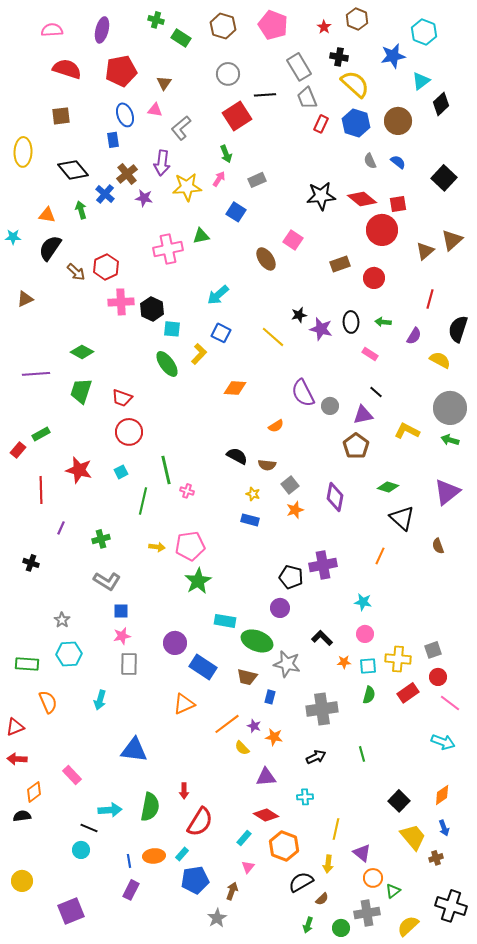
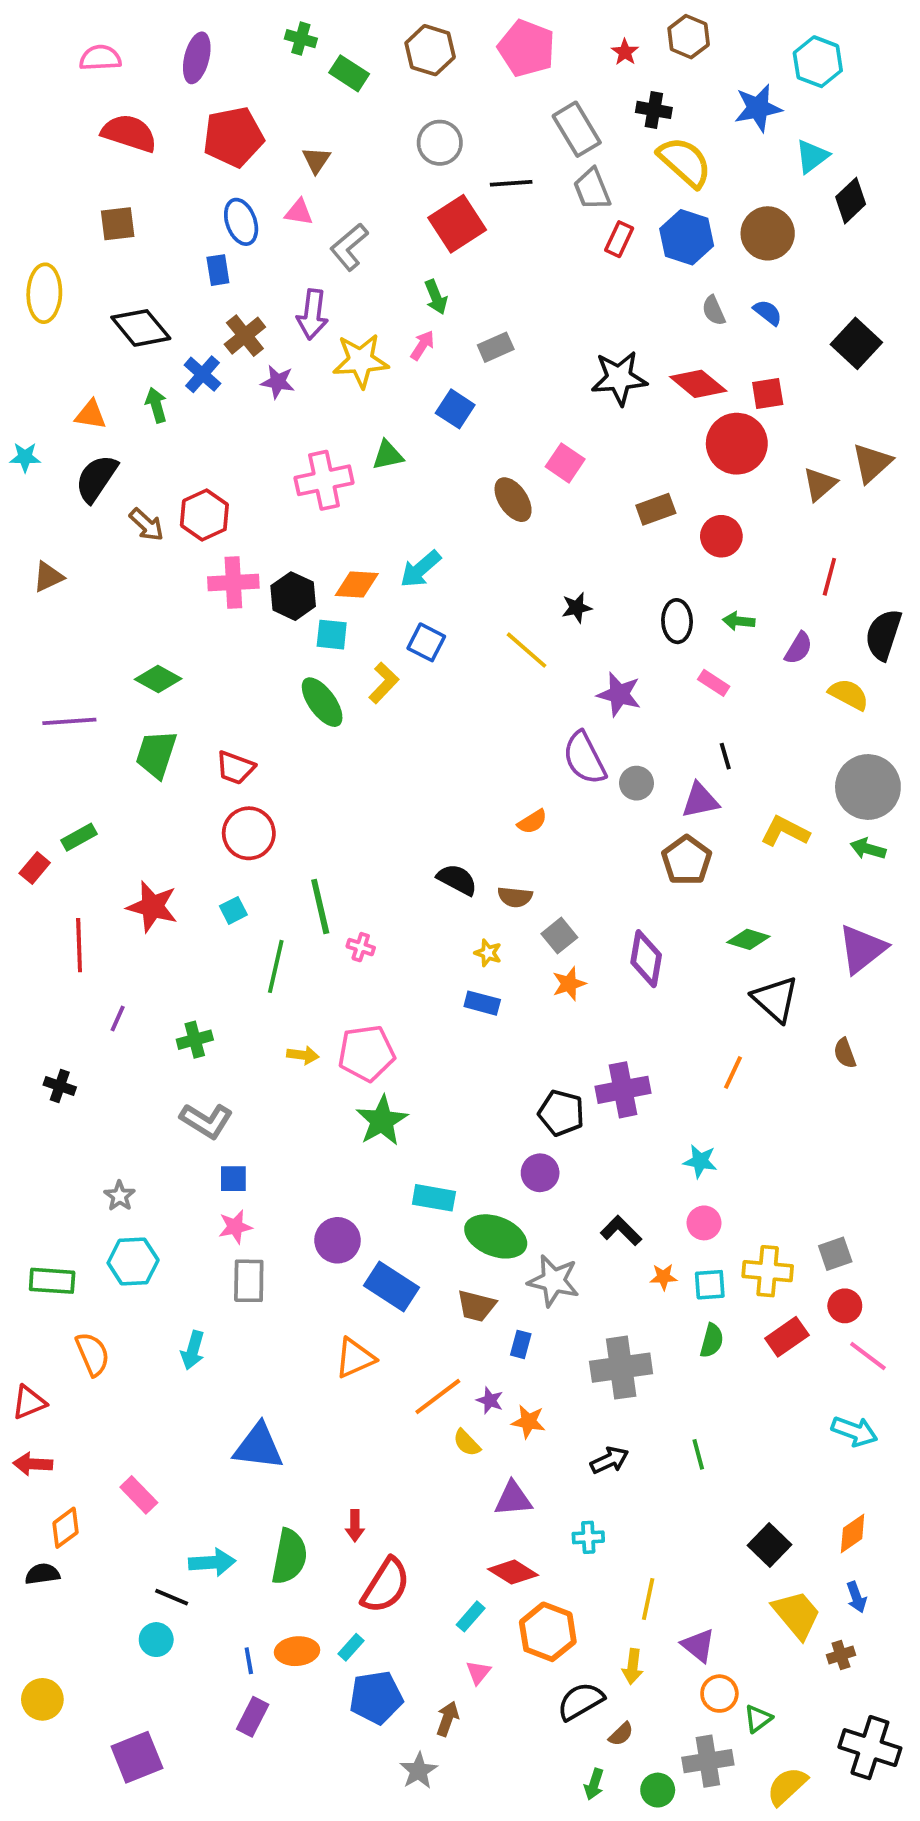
purple star: (321, 329) -> (619, 694), moved
orange diamond: (235, 388) -> (357, 584), moved
black line: (376, 392) -> (725, 756), turned 32

